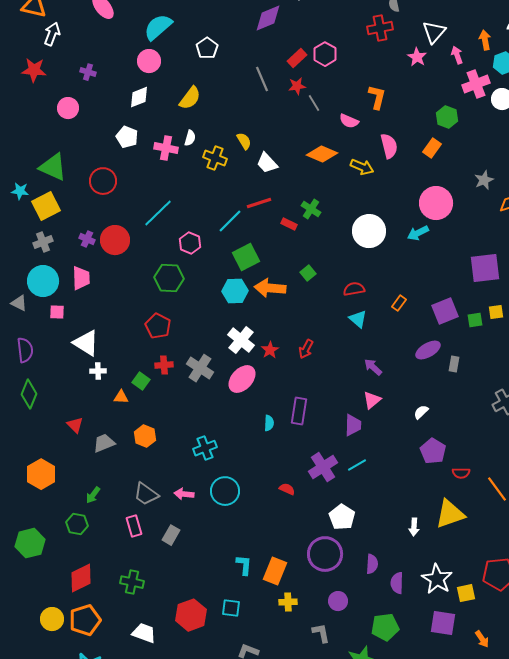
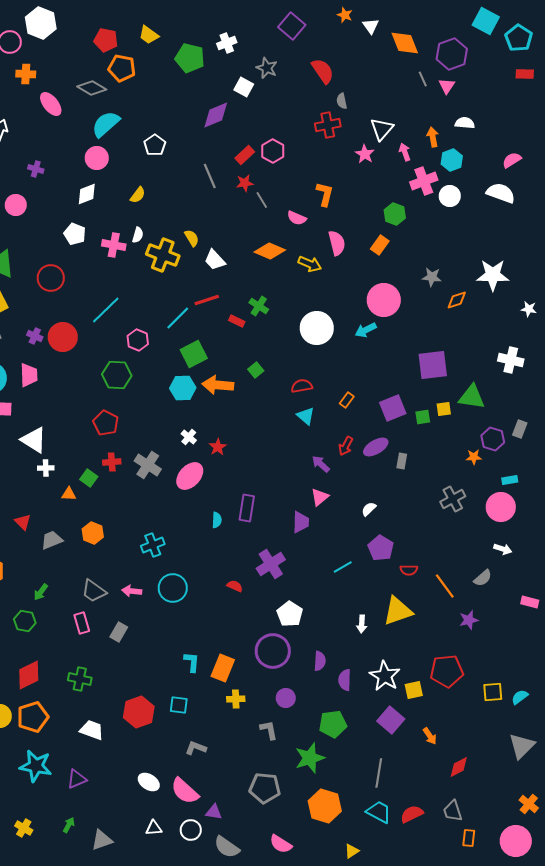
yellow semicircle: (190, 98) -> (138, 195), size x0.7
yellow cross: (215, 158) -> (163, 255), size x1.4
gray star: (484, 180) -> (432, 277), turned 30
white cross: (241, 340) -> (189, 437), size x0.6
red arrow: (306, 349) -> (346, 446), moved
cyan line: (357, 465) -> (343, 567), moved
purple square: (443, 623) -> (391, 720), turned 32

